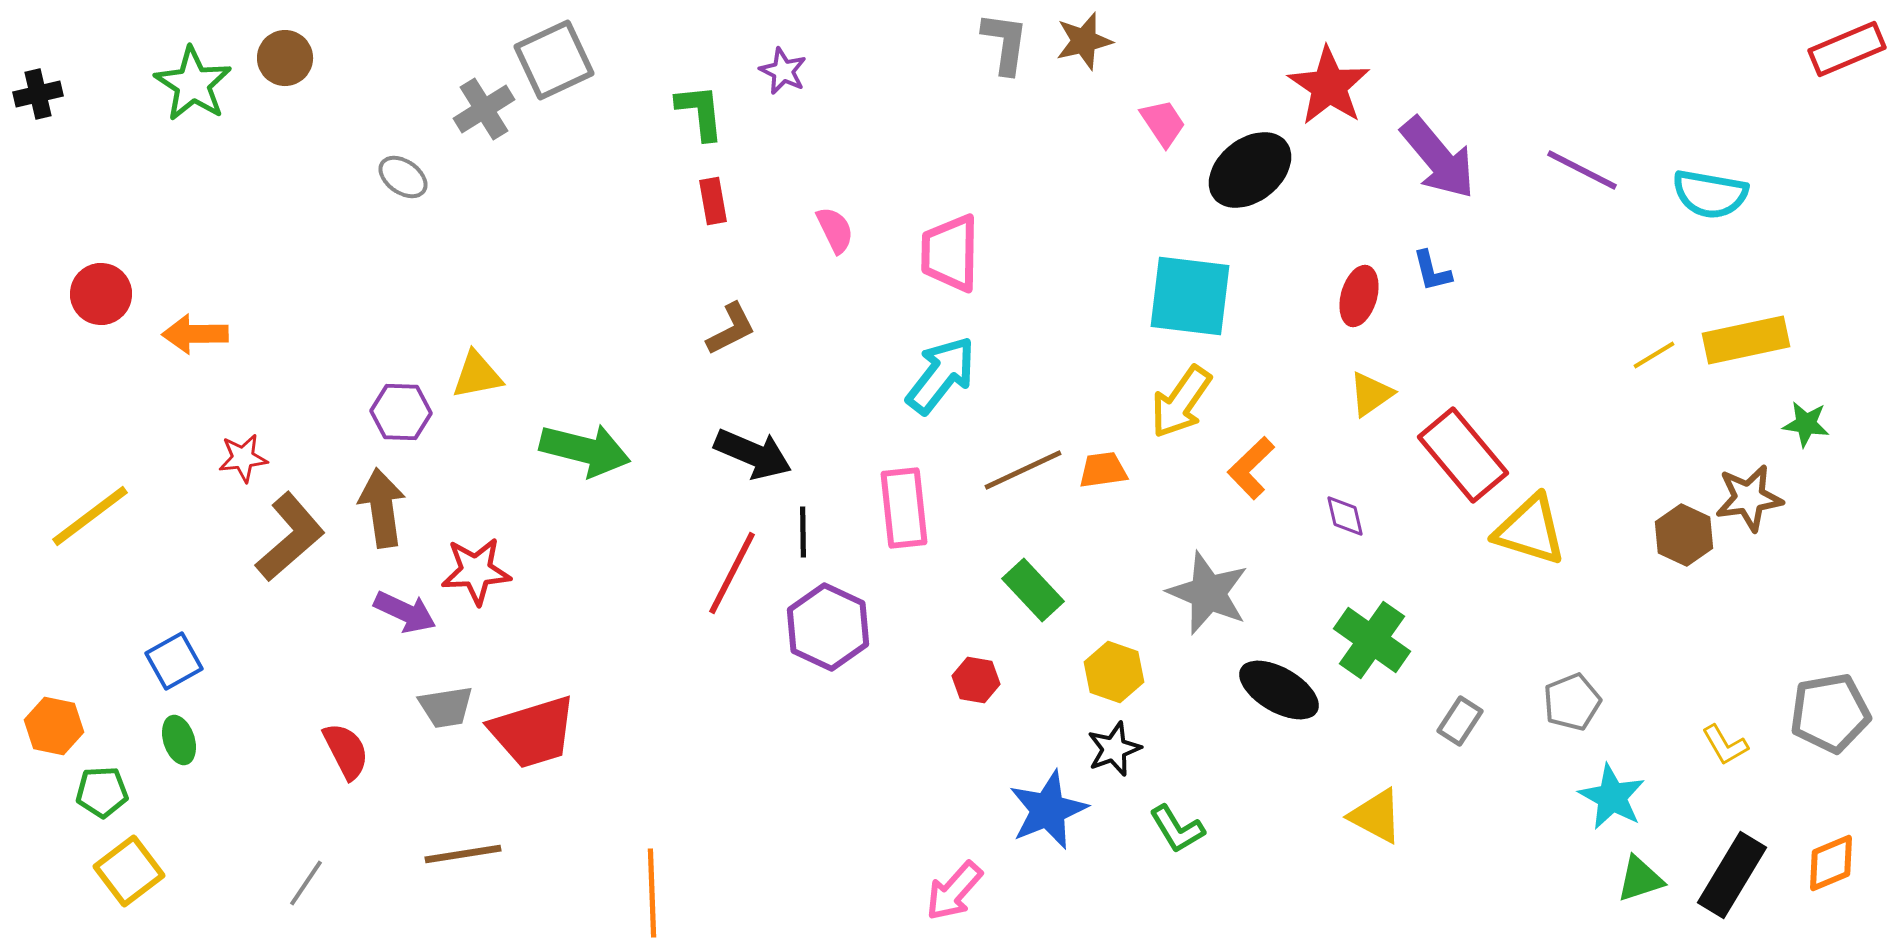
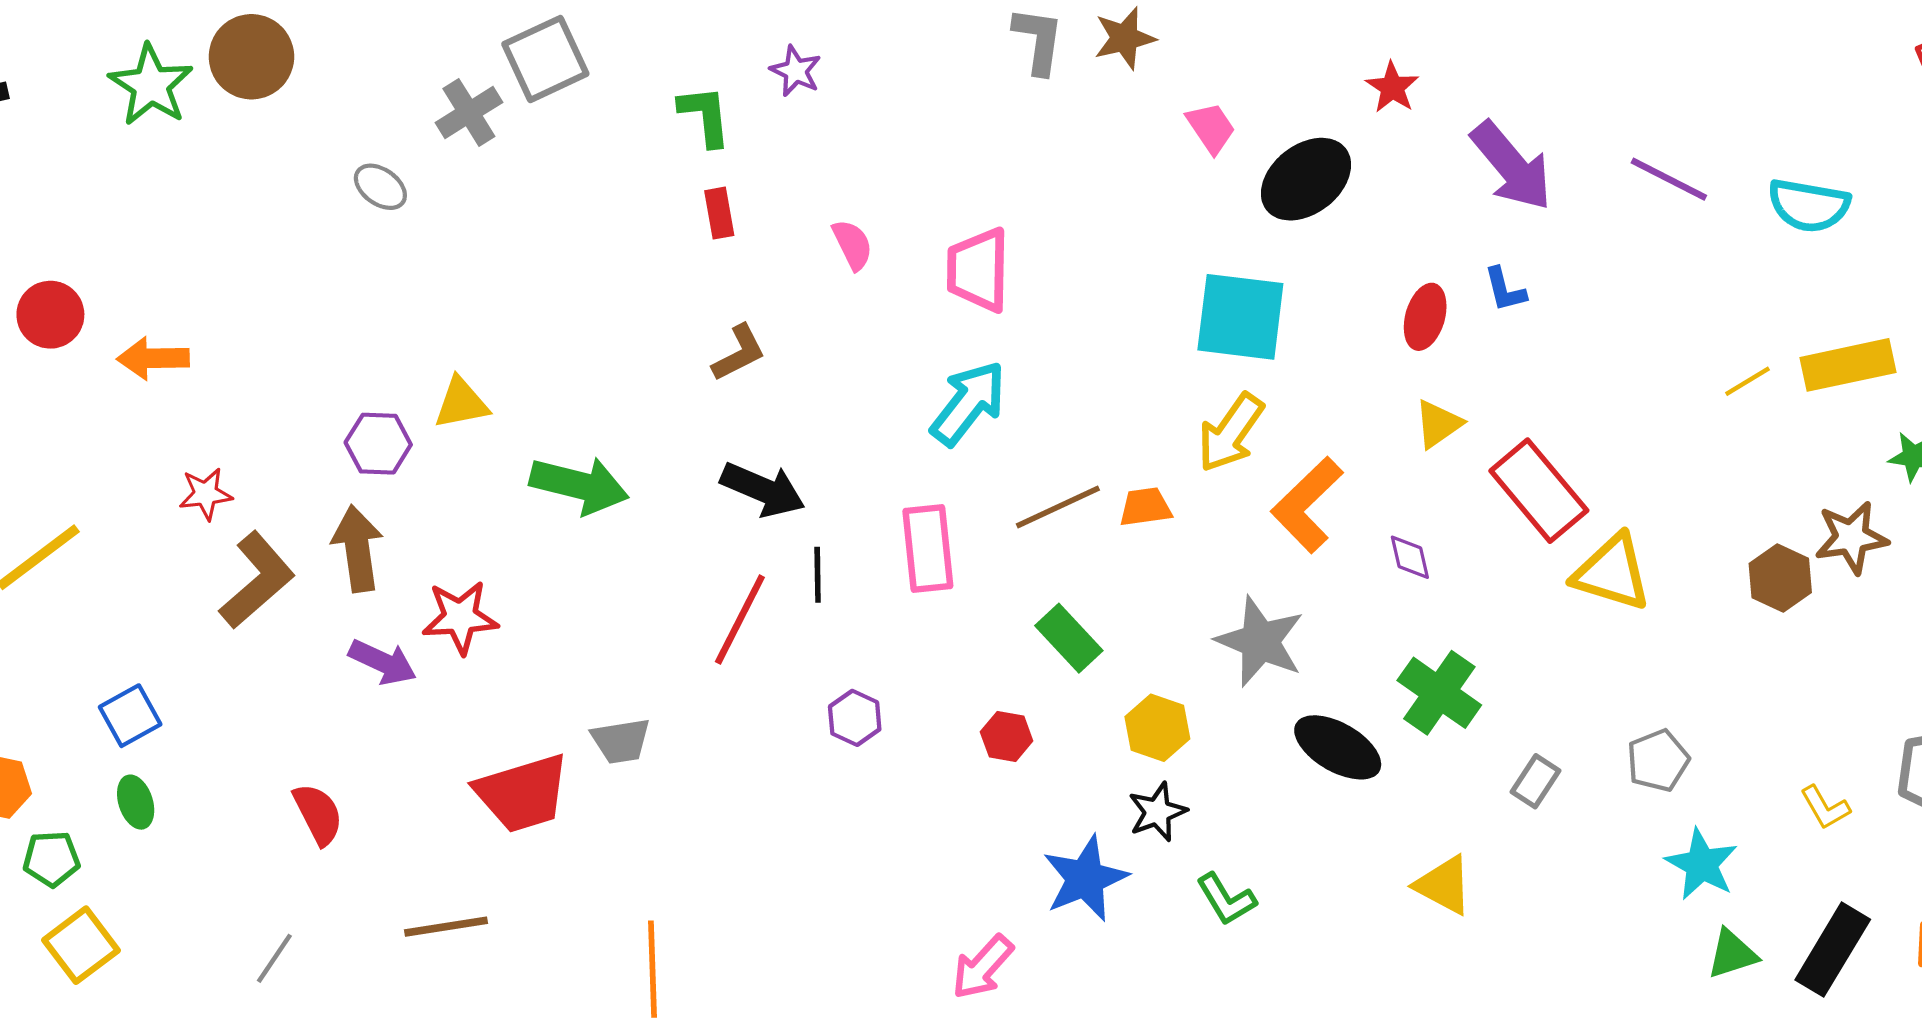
brown circle: (285, 58) -> (251, 57), size x1.4
red star: (1329, 86) -> (1392, 87), size x0.6
orange L-shape: (1251, 468) -> (1307, 505), size x1.4
purple hexagon: (828, 627) -> (855, 718), moved, size x0.6
gray trapezoid: (446, 707) -> (621, 741), moved

